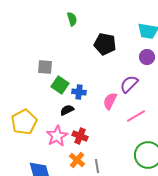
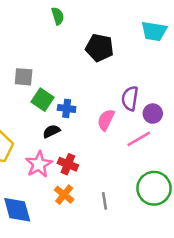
purple circle: (147, 57) -> (153, 114), moved
purple semicircle: (129, 84) -> (130, 98), turned -36
gray line: (97, 166) -> (105, 201), moved

